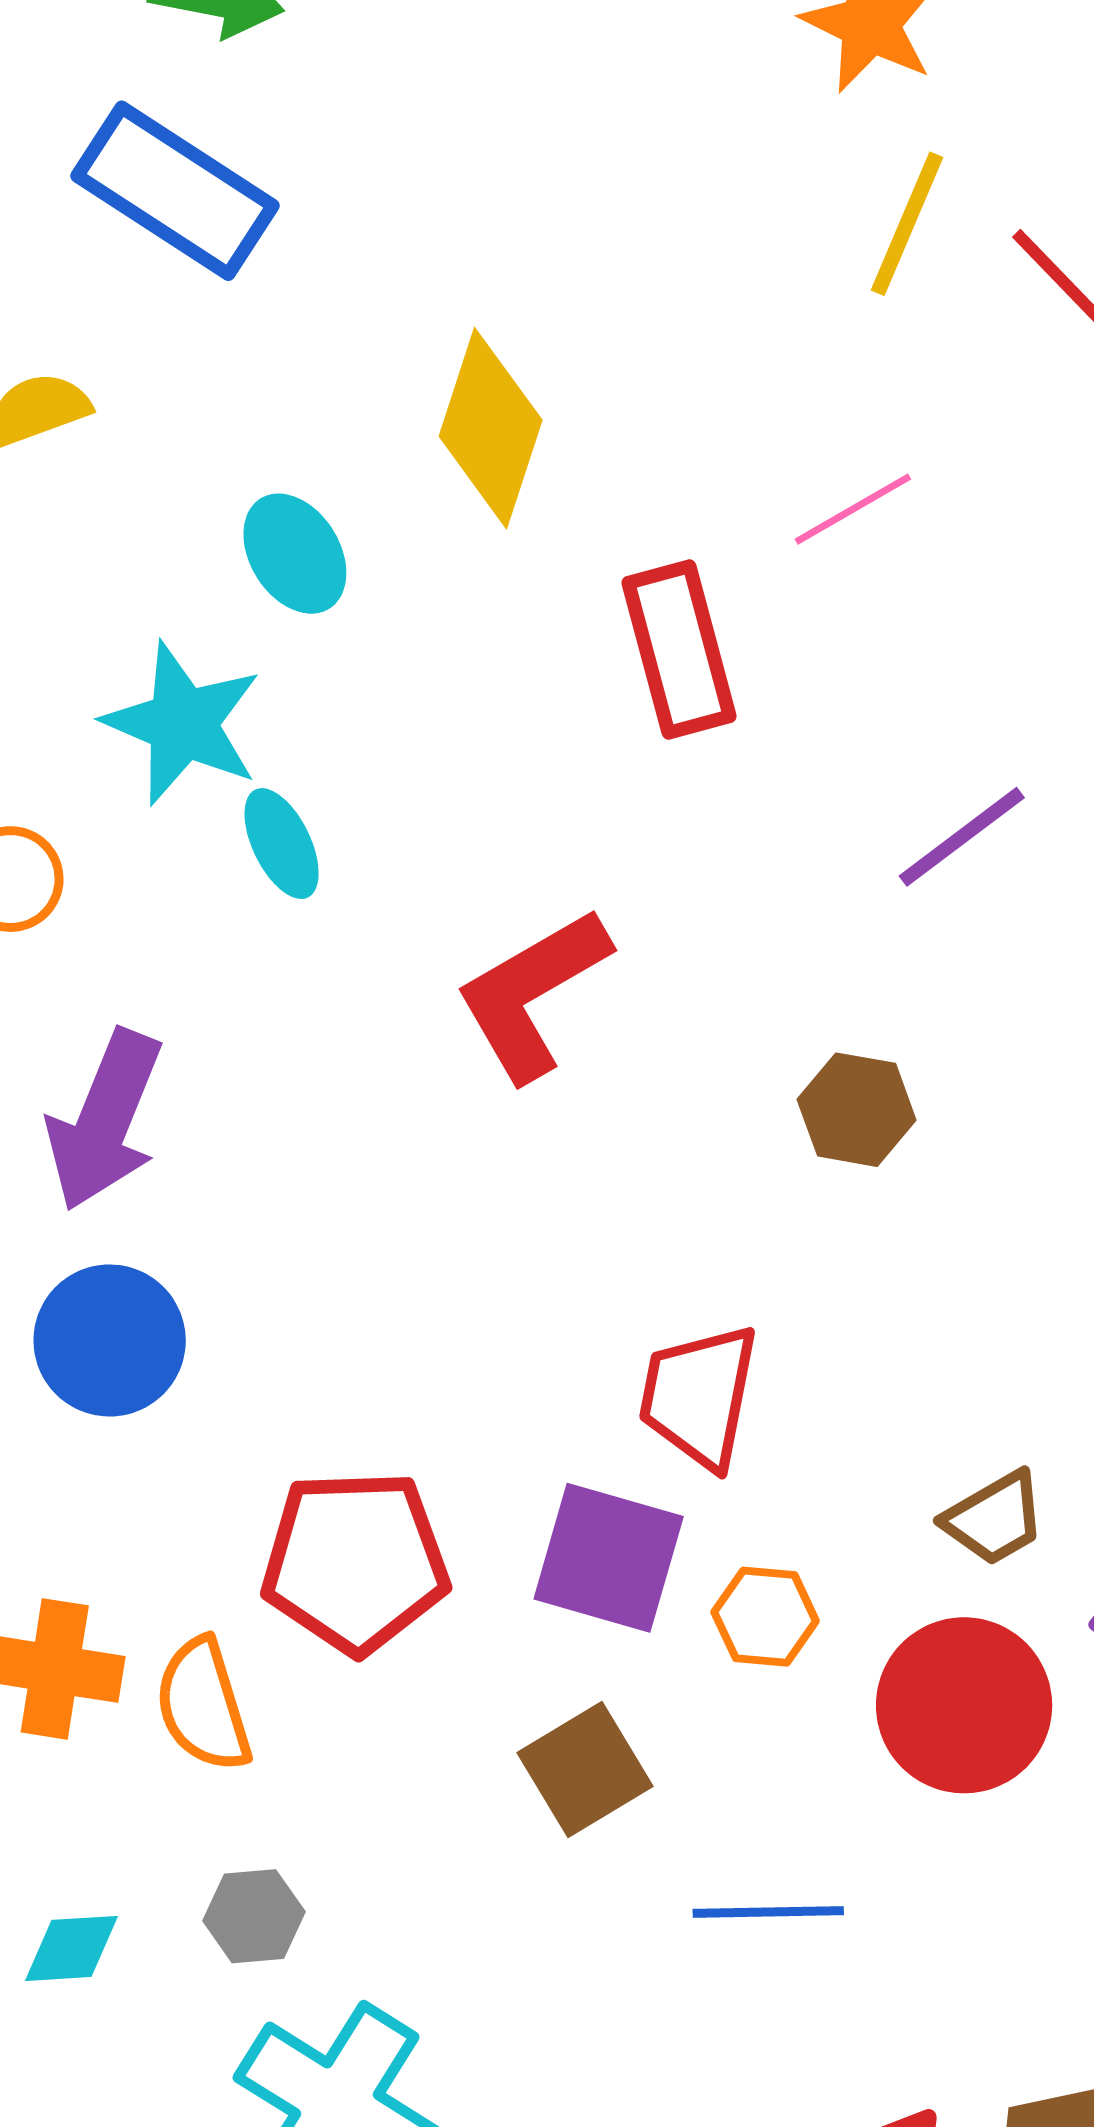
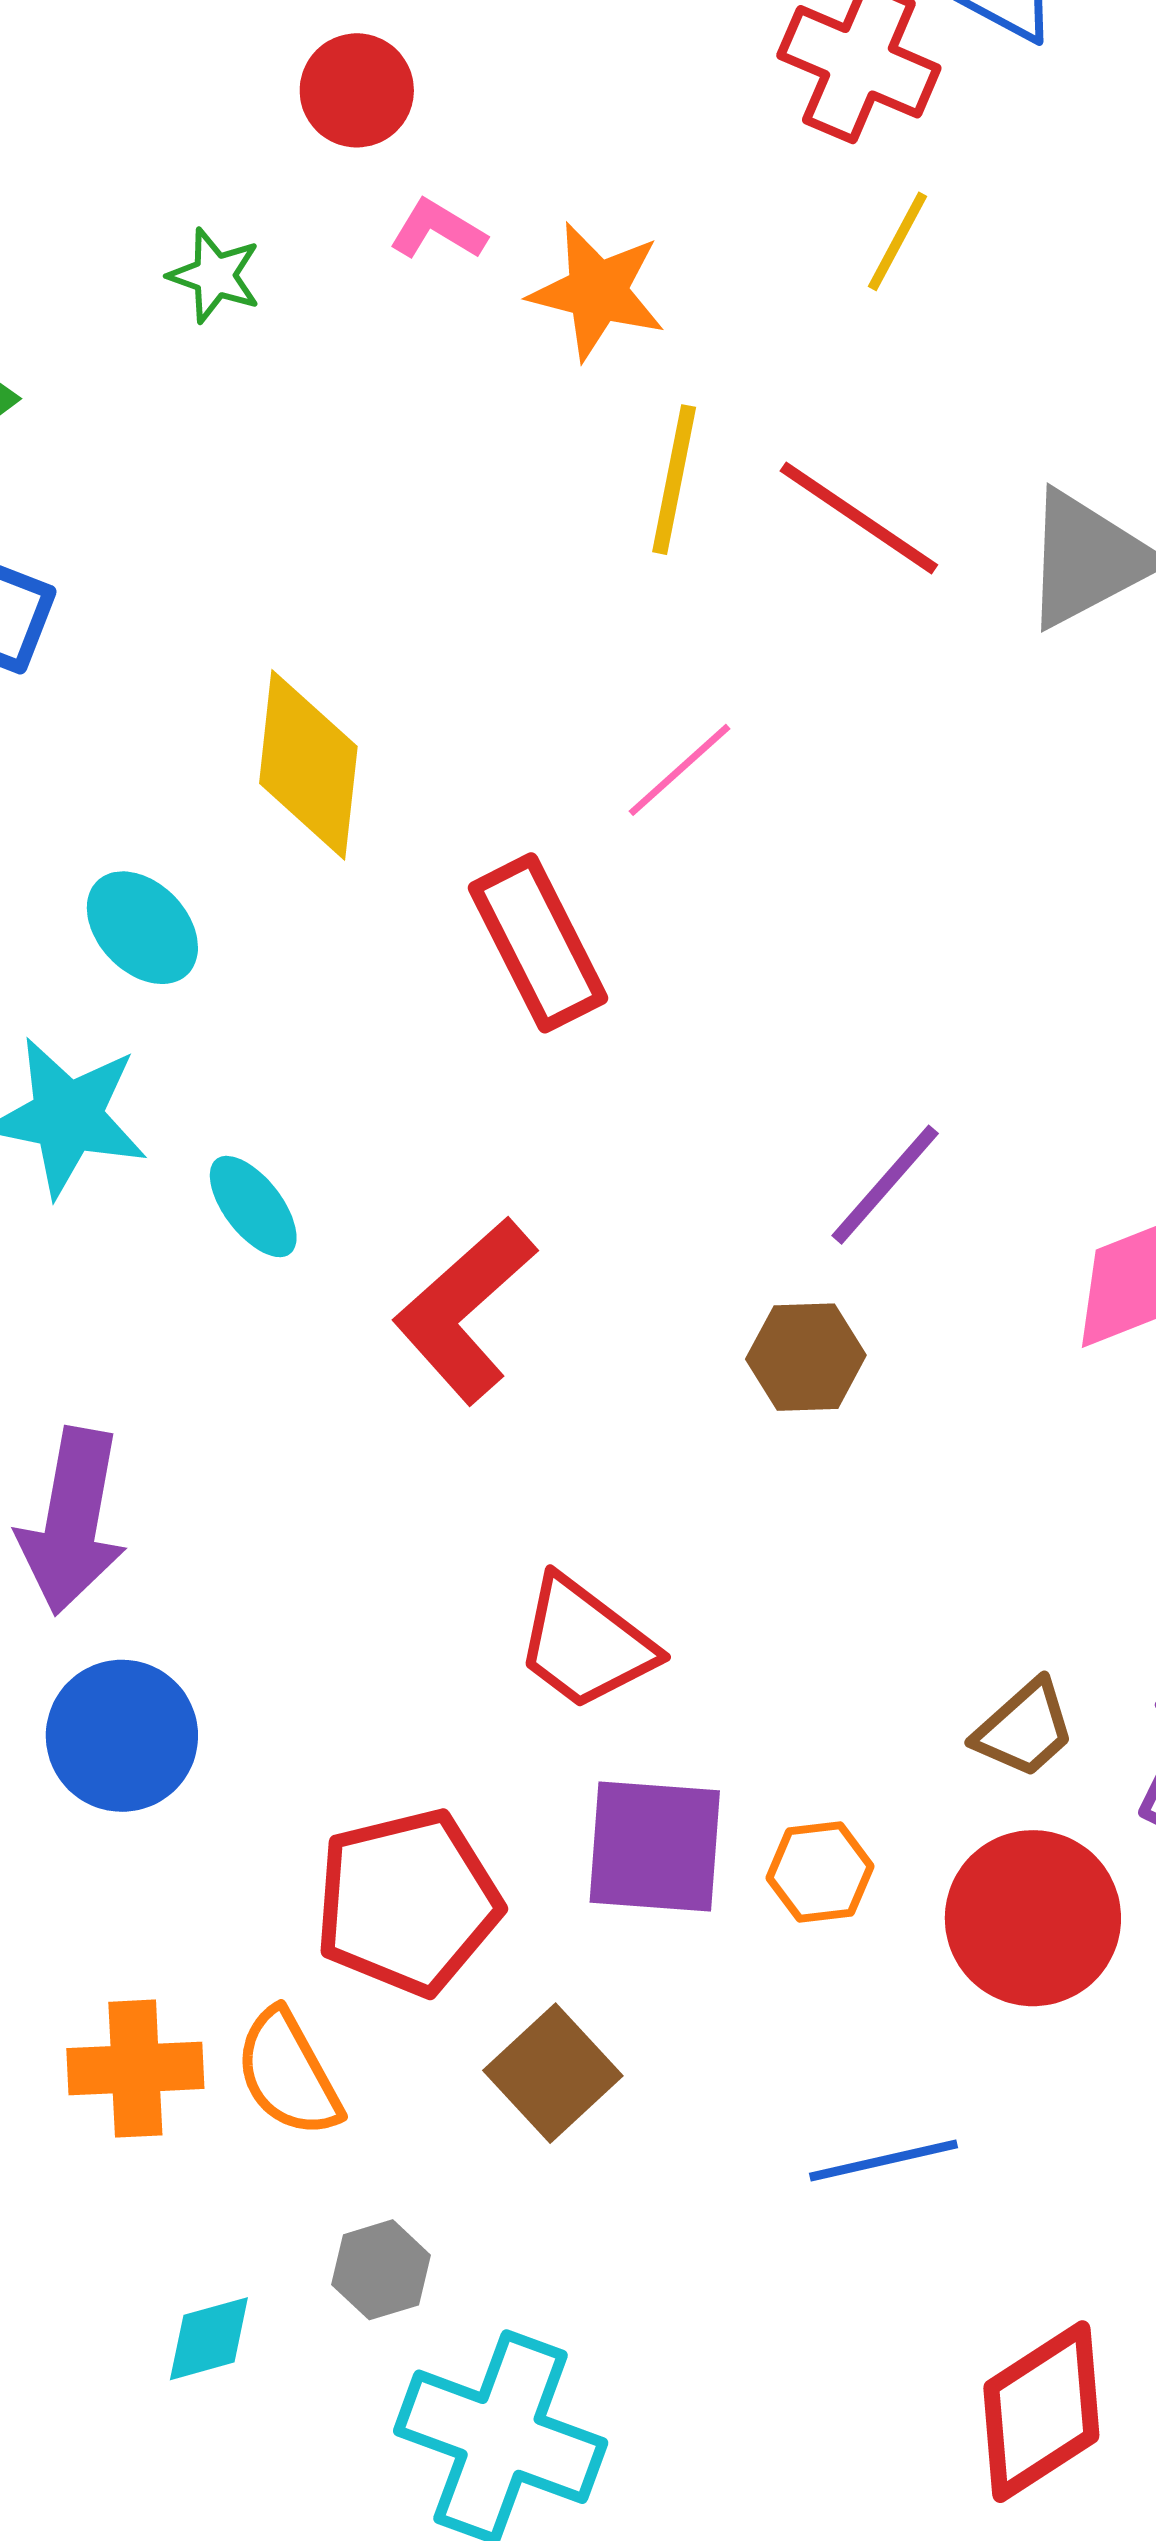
purple line: (962, 837) -> (885, 1185), moved
cyan ellipse: (282, 844) -> (253, 1207), moved
red trapezoid: (699, 1396) -> (585, 1643), moved, turned -52
brown square: (585, 1770) -> (553, 2073), moved

